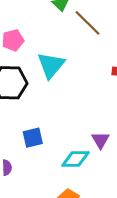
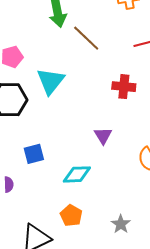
purple triangle: (100, 140) -> (103, 136), moved

